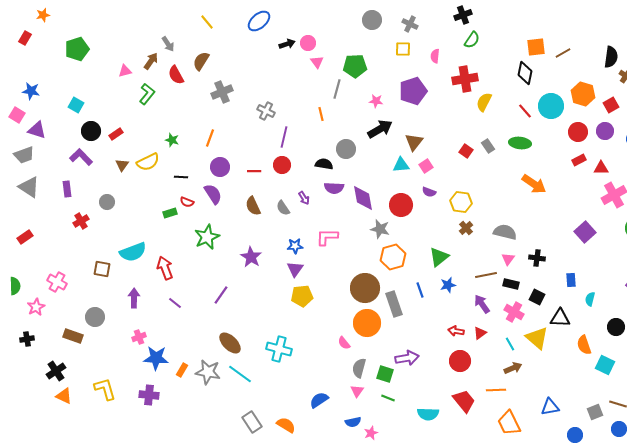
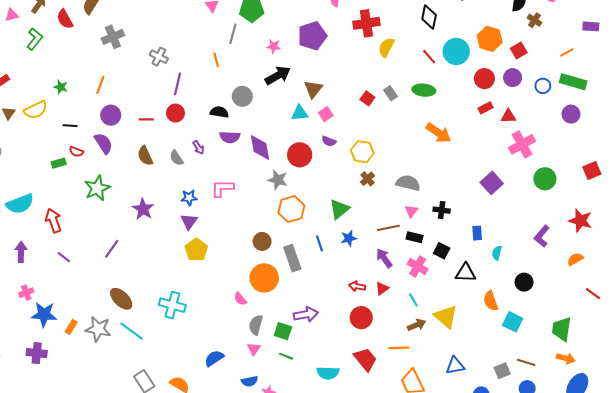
brown circle: (365, 288) -> (262, 241), size x0.6
yellow pentagon: (302, 296) -> (196, 250), turned -30
yellow triangle: (537, 338) -> (446, 317), moved

